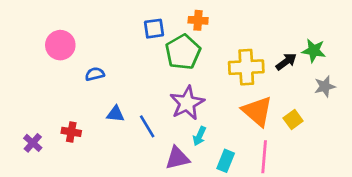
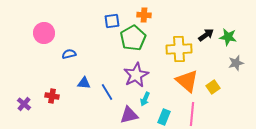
black arrow: (286, 62) -> (206, 35), moved

